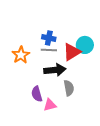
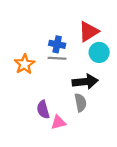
red triangle: (72, 52) -> (89, 31), moved
black arrow: (55, 70) -> (85, 82), moved

